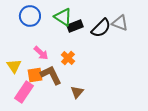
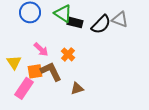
black rectangle: (75, 26) -> (75, 22), turned 35
brown triangle: (77, 92) -> (77, 88), turned 32

